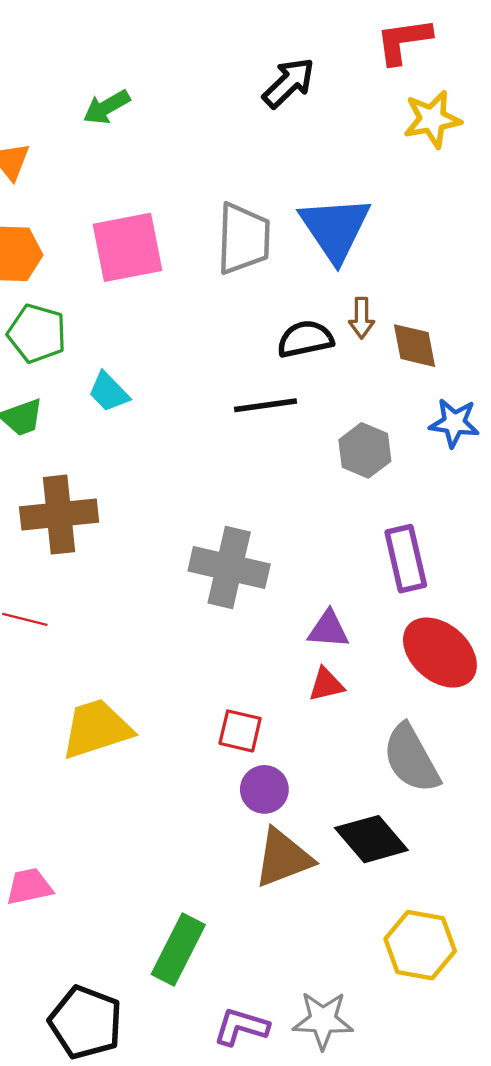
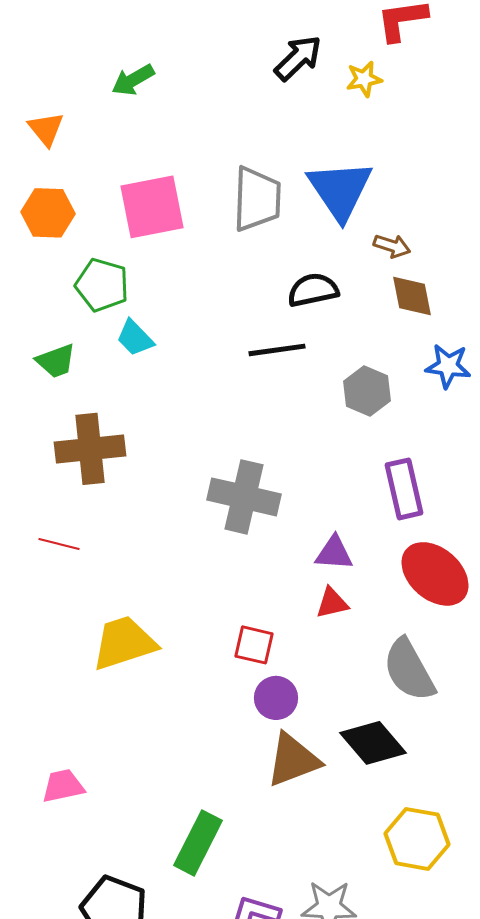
yellow star: (432, 119) -> (364, 79), moved, size x0.7
brown arrow: (362, 318) -> (392, 246), moved, turned -72
green pentagon: (37, 333) -> (102, 285), moved

